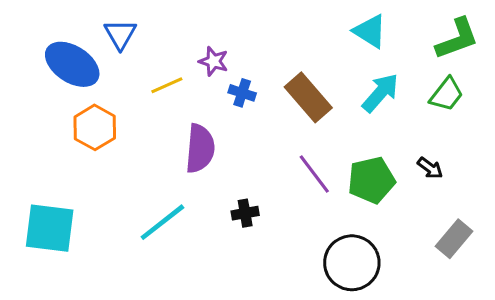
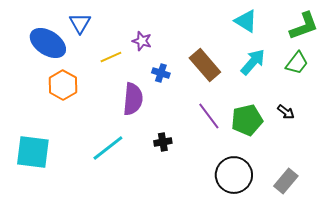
blue cross: (242, 93) -> (161, 73), moved
gray rectangle: (454, 239) -> (286, 181), moved

